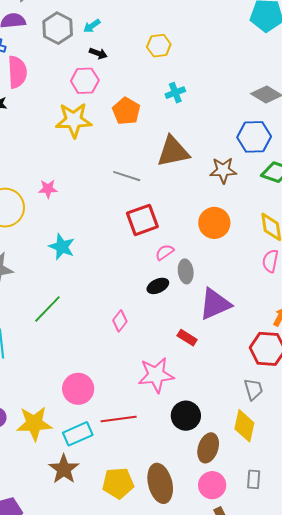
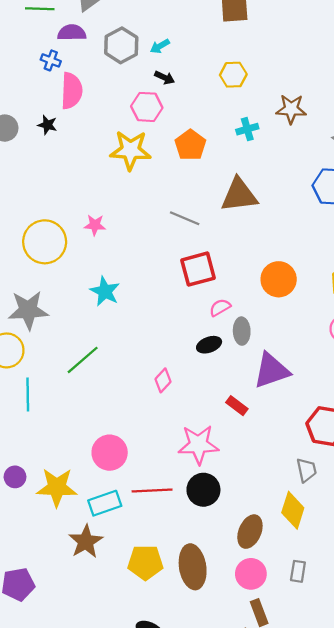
brown star: (223, 170) -> (291, 109), moved
black circle: (186, 416) -> (203, 490), moved

